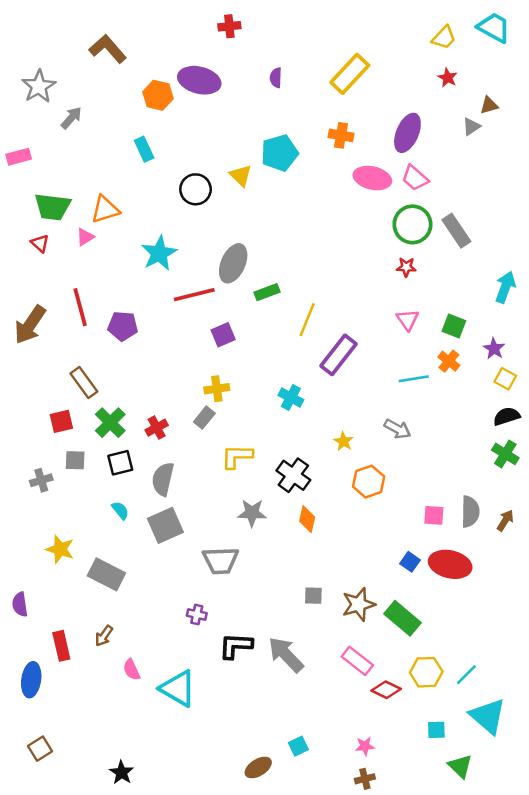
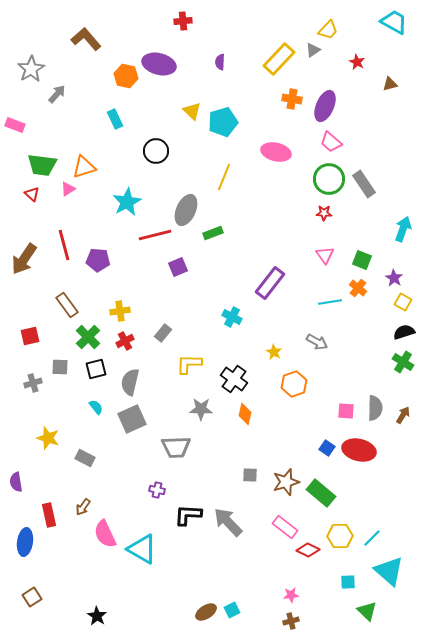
yellow trapezoid: (444, 38) -> (328, 30), moved
gray triangle: (471, 127) -> (313, 50), moved
orange cross: (341, 135) -> (292, 99), moved
pink rectangle: (19, 157) -> (15, 125), turned 36
yellow triangle: (241, 176) -> (192, 111), moved
pink ellipse: (372, 178) -> (276, 152), moved
yellow line: (307, 320) -> (224, 177), moved
yellow cross: (217, 389) -> (120, 311), moved
red square: (61, 421) -> (30, 336), moved
gray rectangle: (106, 574) -> (85, 458), size x0.7
pink semicircle: (132, 670) -> (105, 534), size x1.6
cyan square: (298, 746) -> (232, 610), moved

